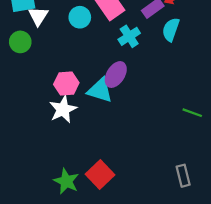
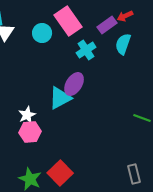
pink hexagon: (66, 84) -> (30, 132), moved
cyan triangle: (100, 90) -> (60, 98), turned -45
white star: (63, 109) -> (27, 115), size x0.7

